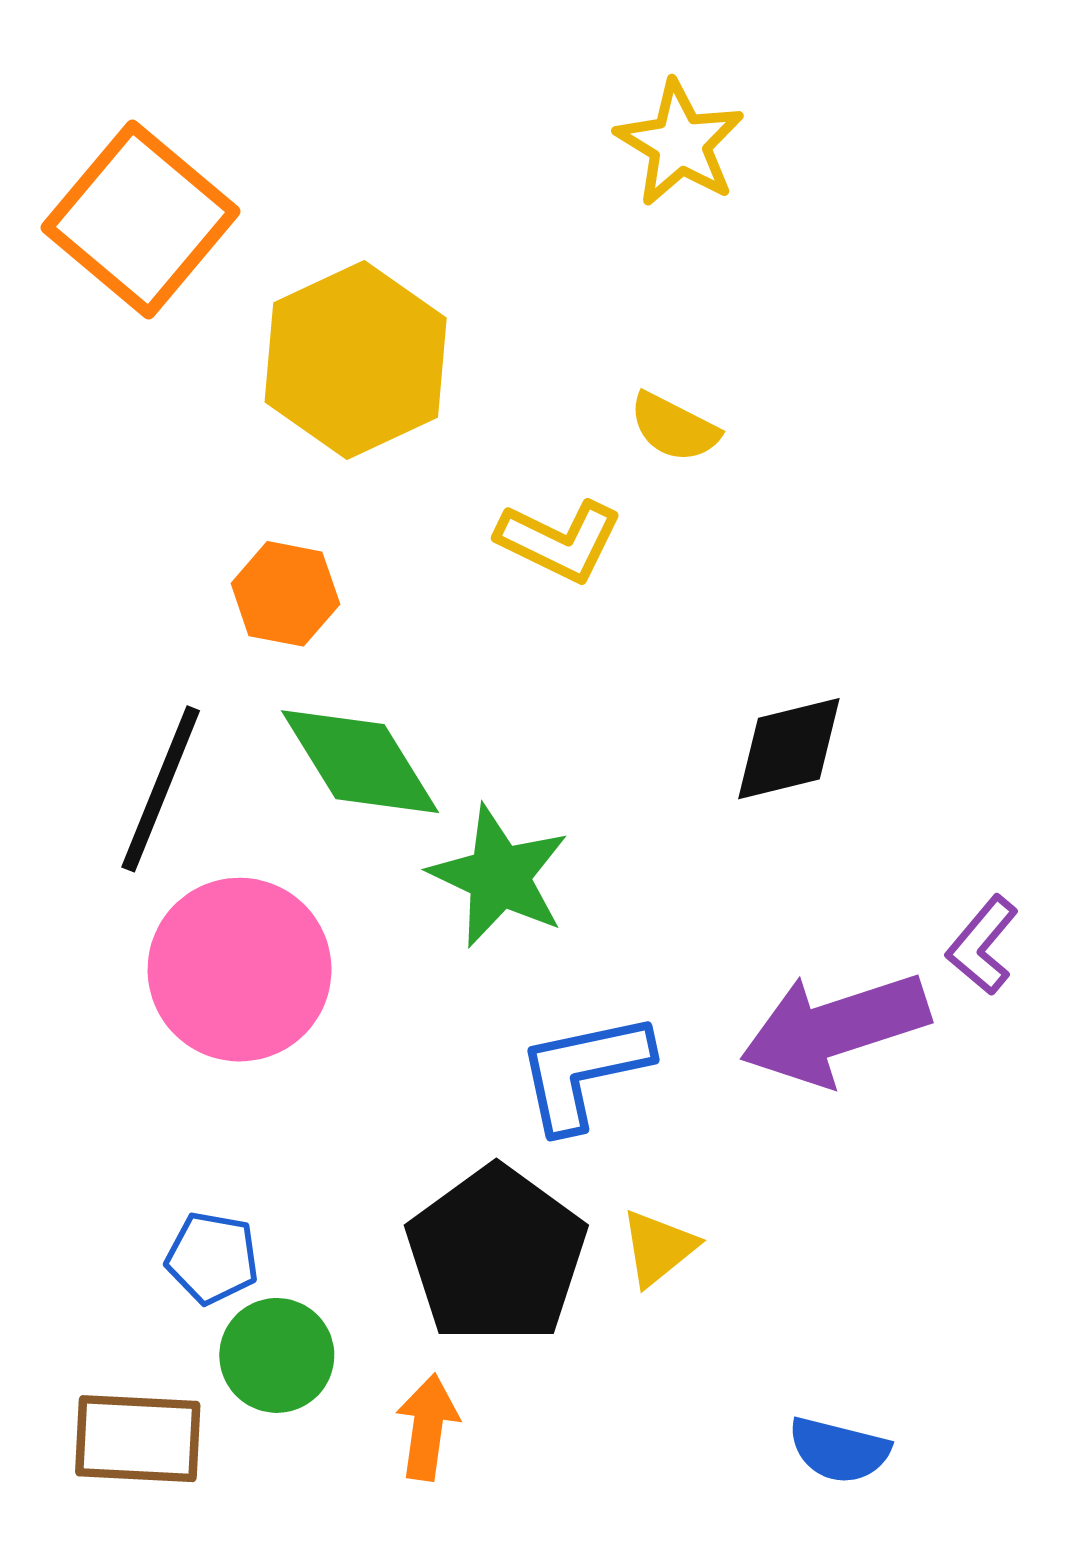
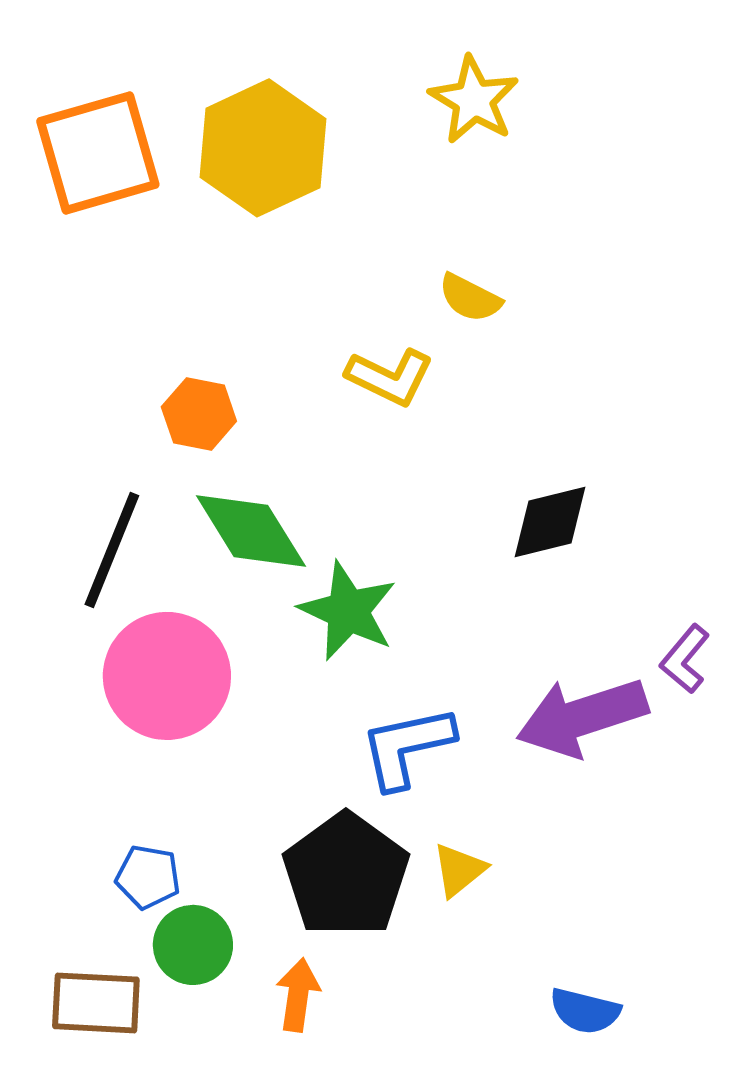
orange square: (141, 219) -> (98, 153), turned 34
yellow hexagon: (356, 360) -> (263, 148), moved

